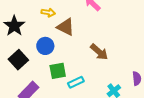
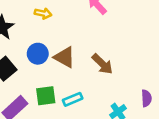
brown triangle: (66, 27) -> (65, 57), moved
green square: (58, 71) -> (46, 96), moved

